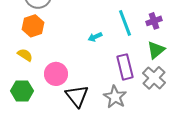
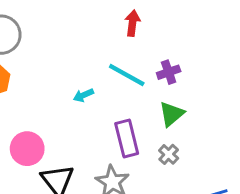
cyan line: (125, 23) -> (127, 75), turned -40
gray cross: (154, 78) -> (169, 154), size x0.6

